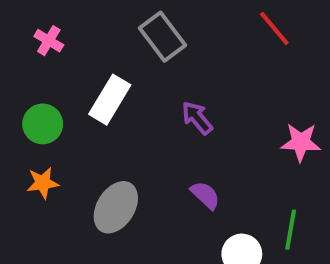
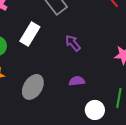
purple semicircle: (205, 195) -> (77, 81), turned -49

